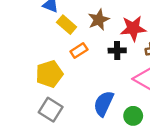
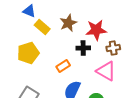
orange rectangle: (79, 51) -> (63, 66), moved
yellow pentagon: (49, 74) -> (28, 53), moved

